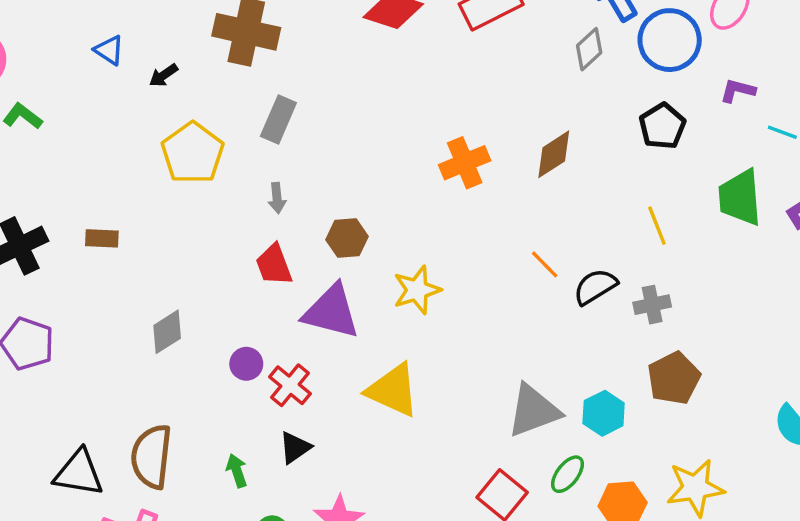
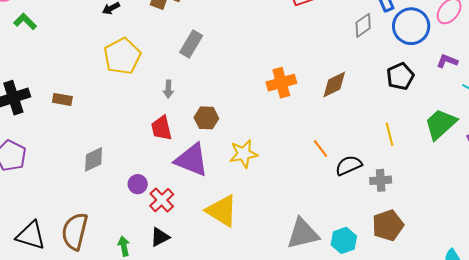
gray rectangle: (278, 119) -> (191, 44), moved
green trapezoid: (740, 198) -> (440, 124), turned 45

